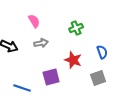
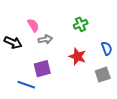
pink semicircle: (34, 21) -> (33, 25), moved
purple square: (51, 77) -> (42, 69), moved

